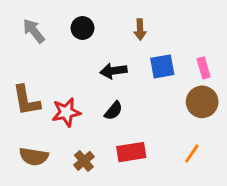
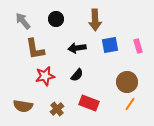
brown arrow: (140, 29) -> (95, 20), size x1.5
brown L-shape: (26, 100) -> (35, 49), moved
brown circle: (202, 102) -> (127, 82), moved
red rectangle: (131, 152) -> (89, 103), turned 30

